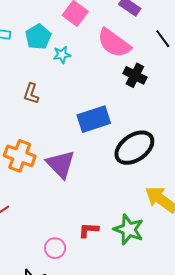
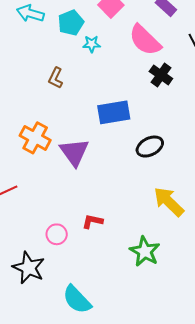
black ellipse: (134, 148) -> (150, 147), size x0.7
green star: (129, 229) -> (145, 251), moved

